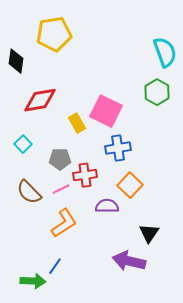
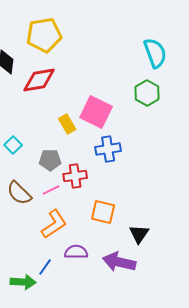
red diamond: (40, 100) -> (39, 80), moved
orange square: (130, 185) -> (103, 212), moved, turned -30
purple semicircle: (107, 206) -> (76, 252), moved

